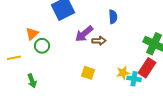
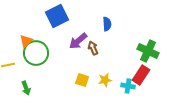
brown arrow: (99, 41) -> (93, 48), turned -112
green circle: (42, 46) -> (36, 53), size x1.6
yellow star: (123, 73) -> (105, 80), moved

